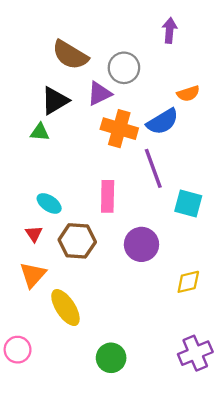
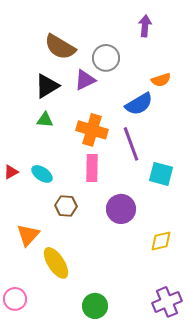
orange cross: (119, 129) -> (92, 130), moved
green triangle: (40, 132) -> (45, 120), moved
red triangle: (34, 234) -> (11, 172), moved, turned 35
brown hexagon: (77, 241) -> (66, 206), size x0.7

